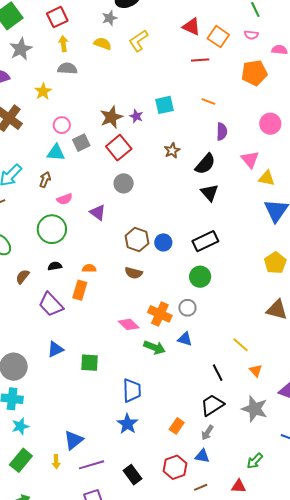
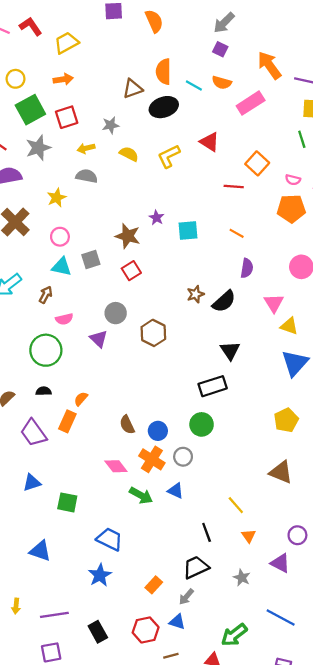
red square: (57, 17) -> (67, 117), moved
gray star: (110, 18) -> (111, 125), moved
red triangle: (191, 27) -> (210, 142), moved
pink semicircle: (251, 35) -> (293, 180), moved
yellow arrow: (63, 44) -> (86, 148), turned -105
purple star: (136, 116) -> (156, 218), moved
brown star: (111, 117) -> (128, 236), turned 30
pink circle: (62, 125) -> (60, 237), moved
red square: (119, 148) -> (131, 271), size x0.7
brown star: (172, 150) -> (195, 294), moved
gray circle: (124, 183) -> (116, 313), moved
black triangle: (210, 193) -> (230, 351), moved
brown hexagon: (137, 240) -> (153, 333), moved
blue circle: (163, 242) -> (158, 431), moved
orange semicircle: (89, 268) -> (81, 399), turned -56
brown semicircle: (134, 273) -> (127, 425), moved, turned 42
blue trapezoid: (132, 390) -> (110, 539), turned -70
gray star: (255, 409) -> (242, 578), size x0.6
blue triangle: (74, 440) -> (40, 551), moved, turned 50
green arrow: (255, 461) -> (234, 635), size x1.4

